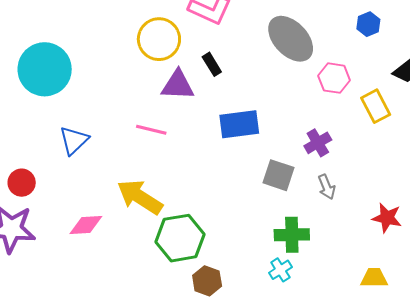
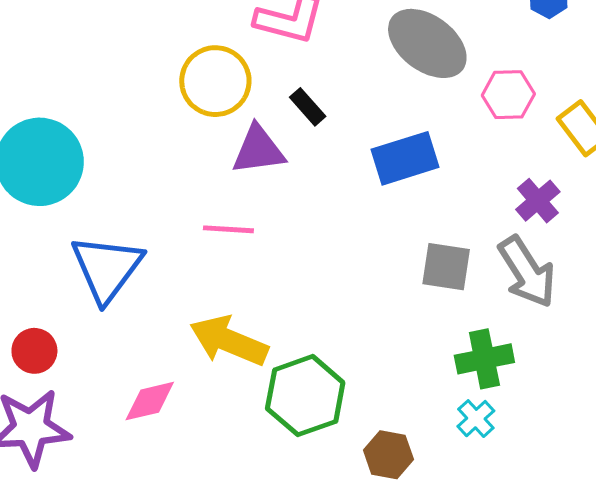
blue rectangle: (239, 124) -> (405, 158), moved
blue triangle: (74, 140) -> (107, 268), size x1.5
purple cross: (318, 143) -> (538, 201), moved
gray arrow: (327, 187) -> (527, 272), size x1.8
brown hexagon: (207, 281) -> (388, 455), moved

